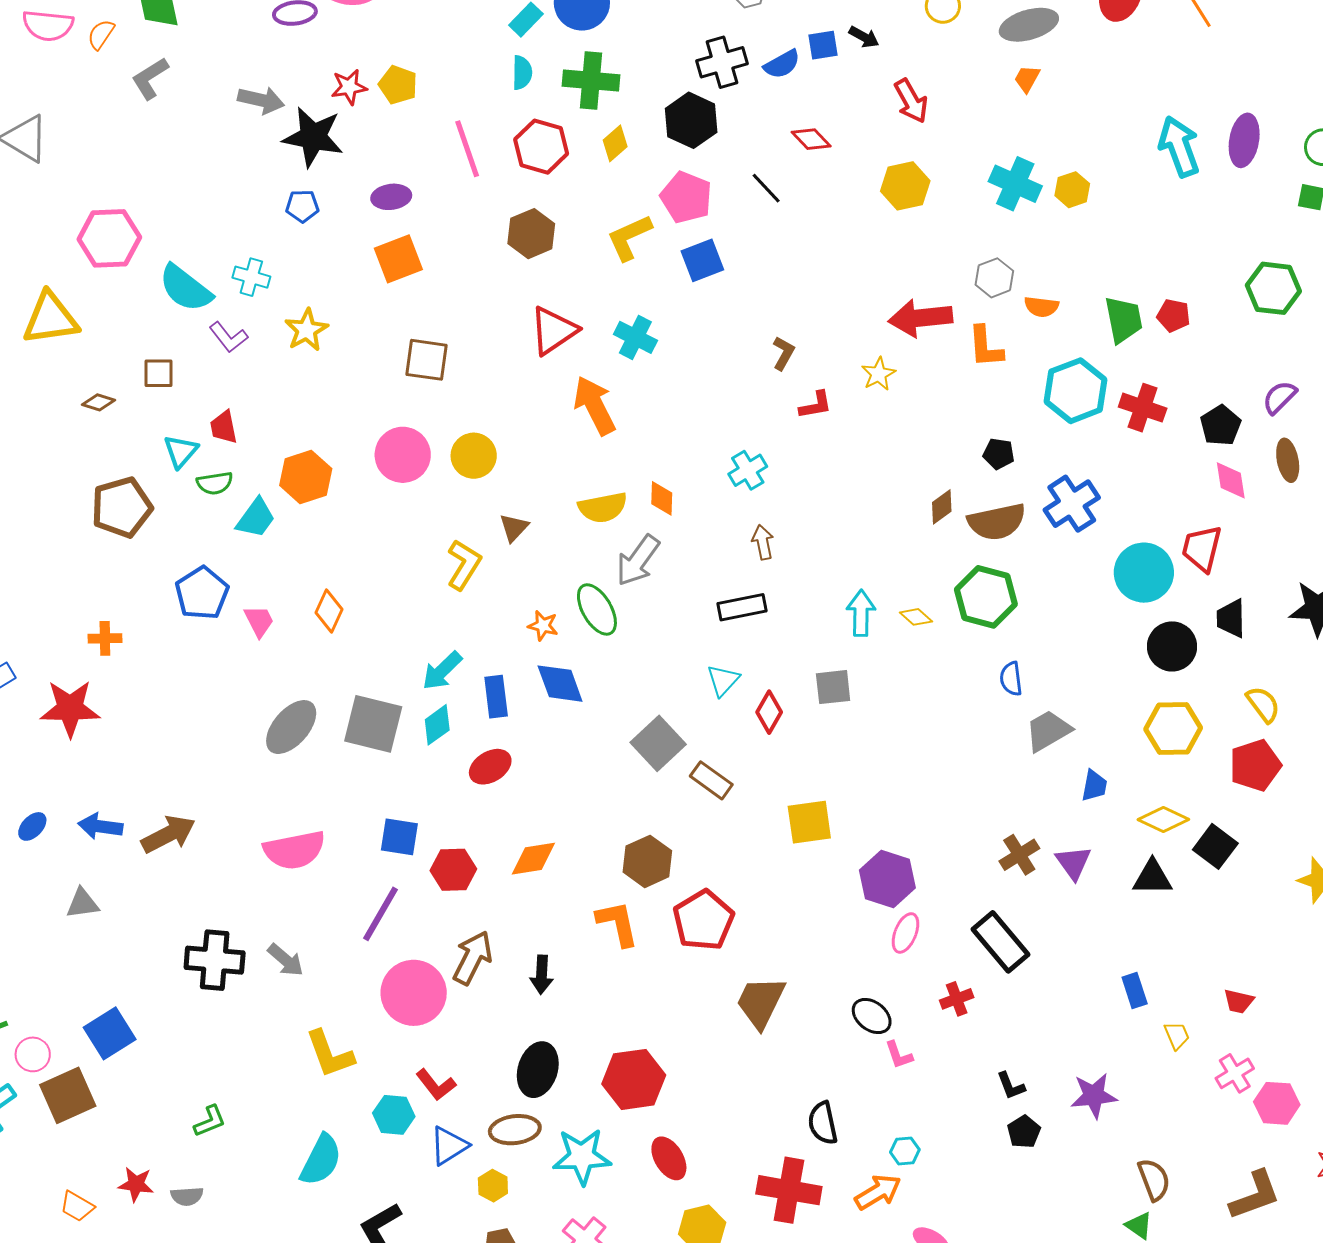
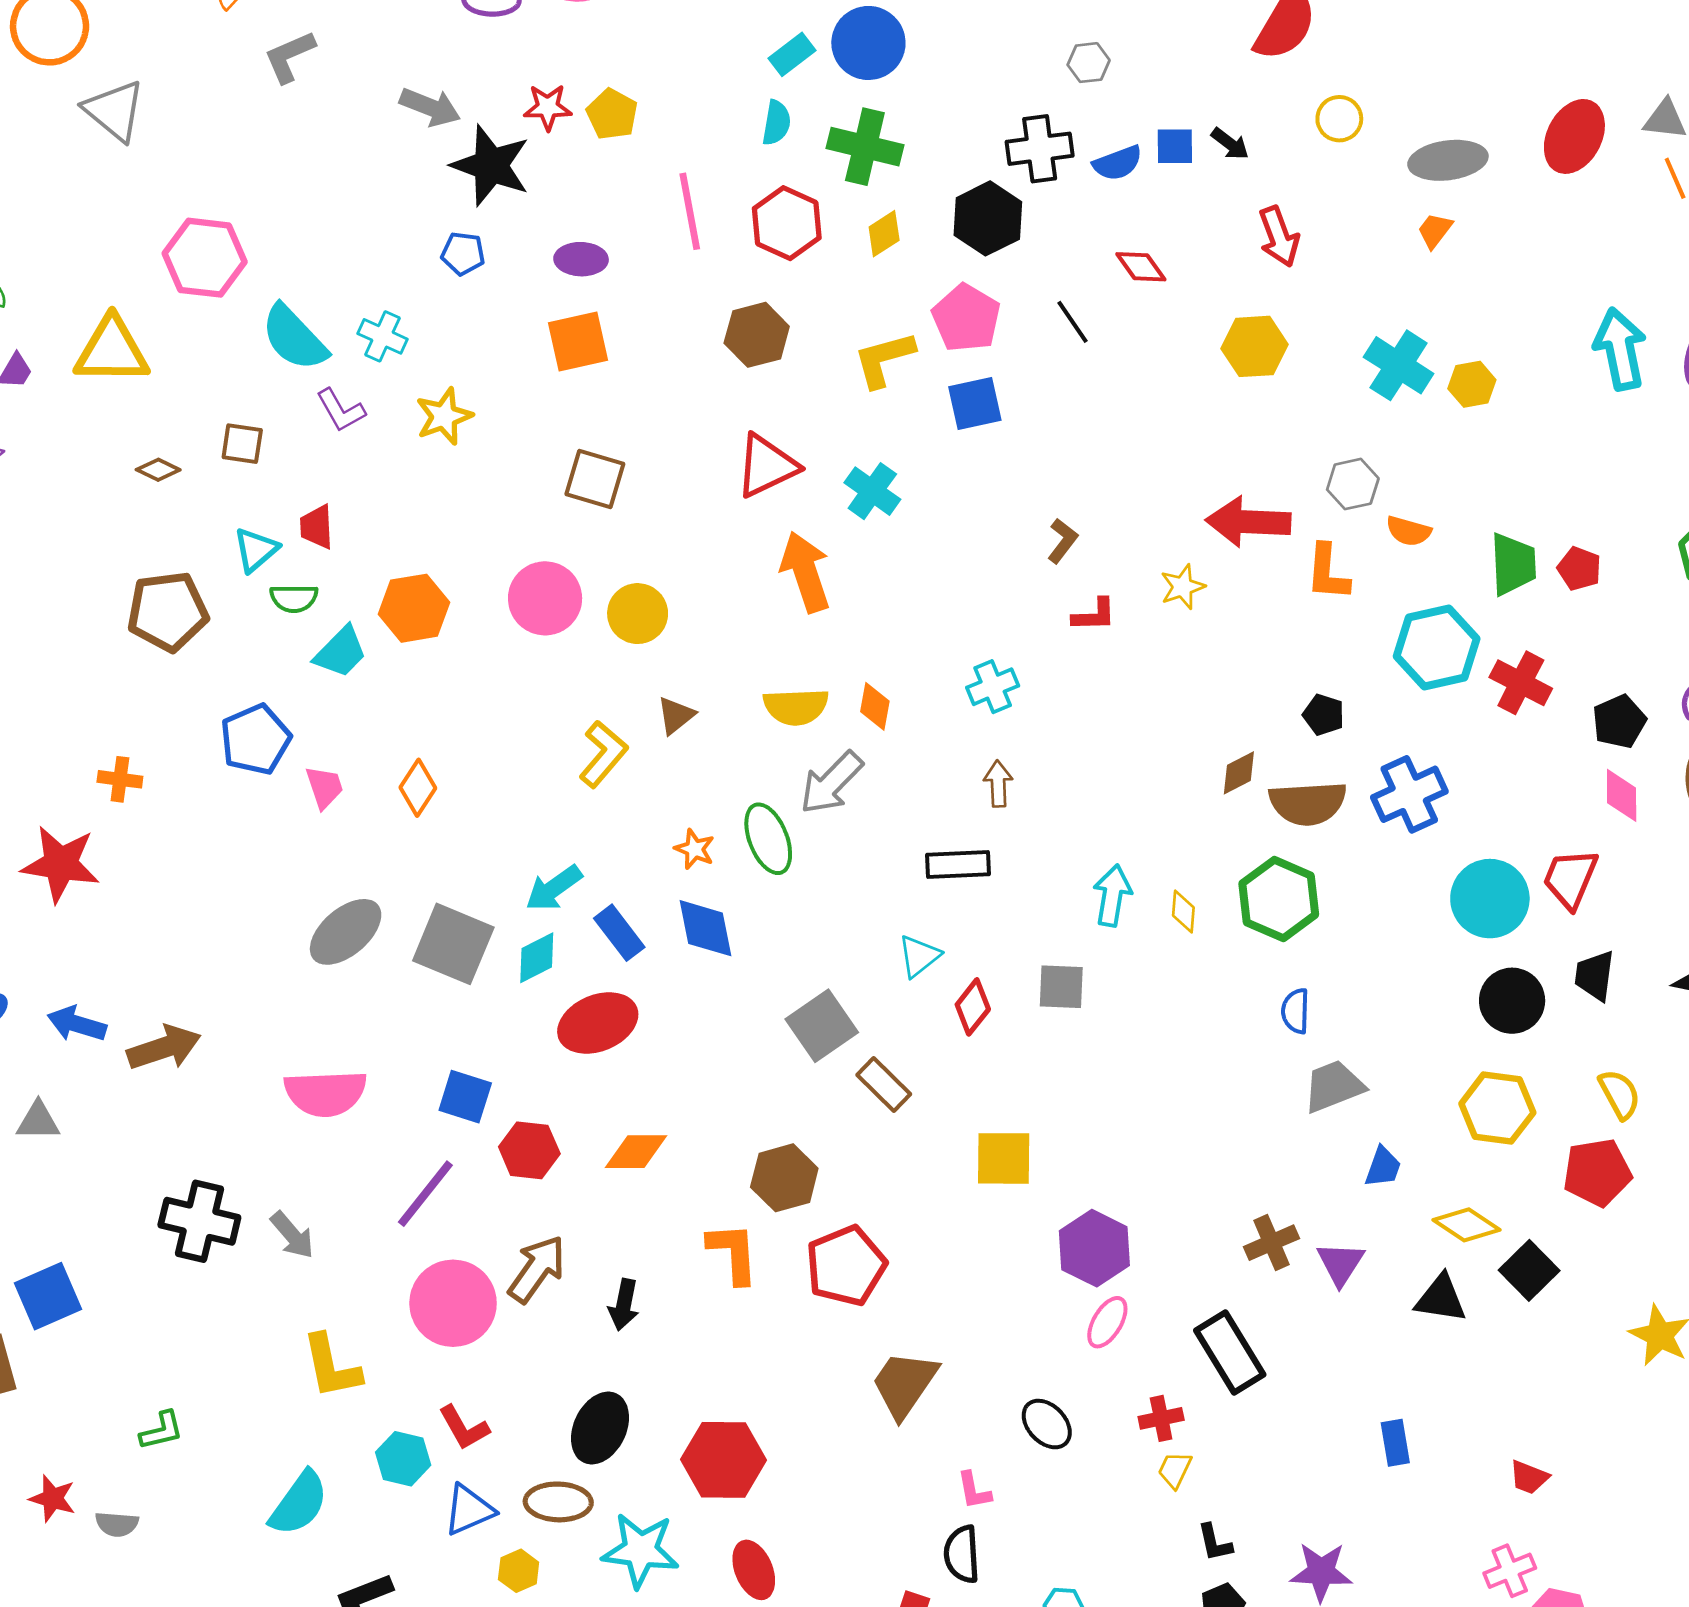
yellow diamond: (916, 617) -> (1183, 912), turned 44
blue rectangle: (496, 697) -> (619, 933), turned -39
red ellipse: (490, 767) -> (598, 1023), size x1.4
yellow trapezoid: (1177, 1035) -> (1175, 1470), moved, turned -140
pink L-shape: (899, 1055) -> (974, 1491), moved

